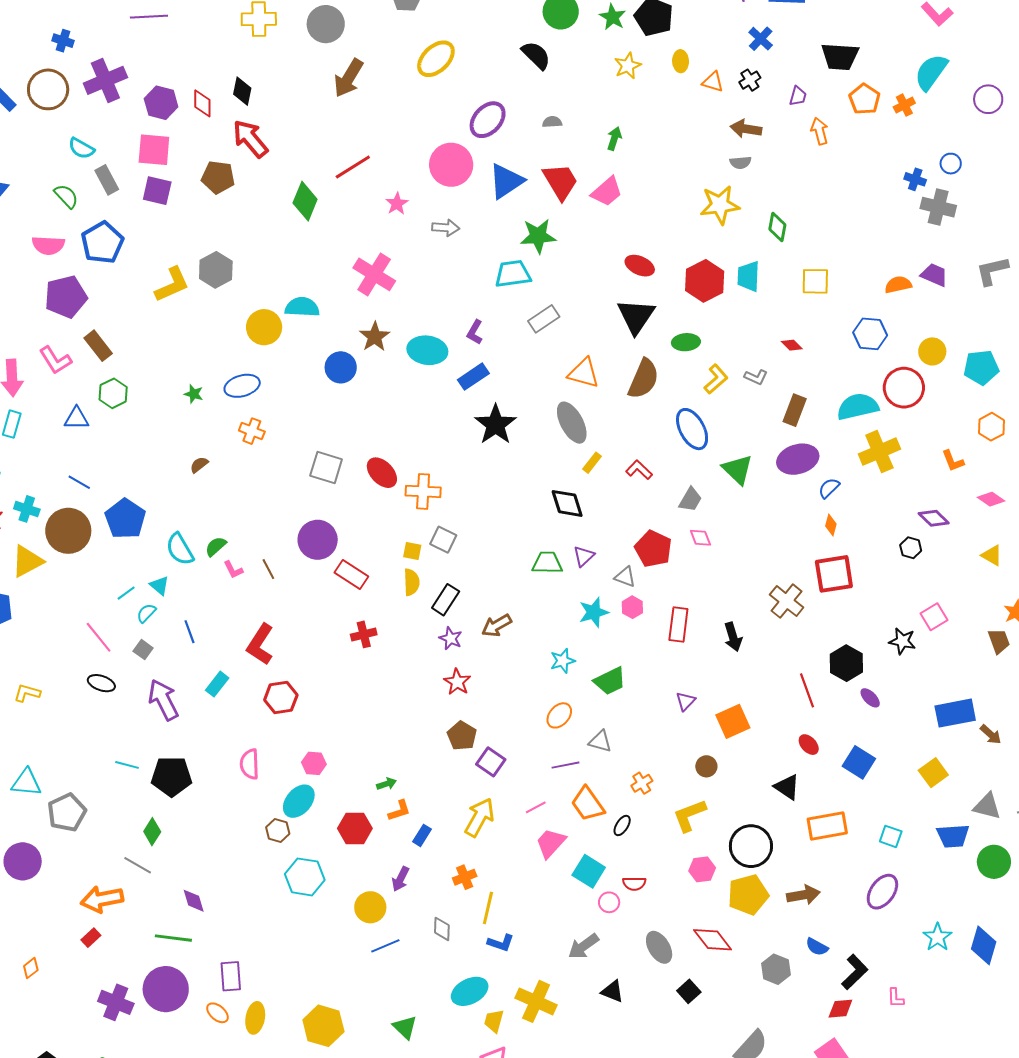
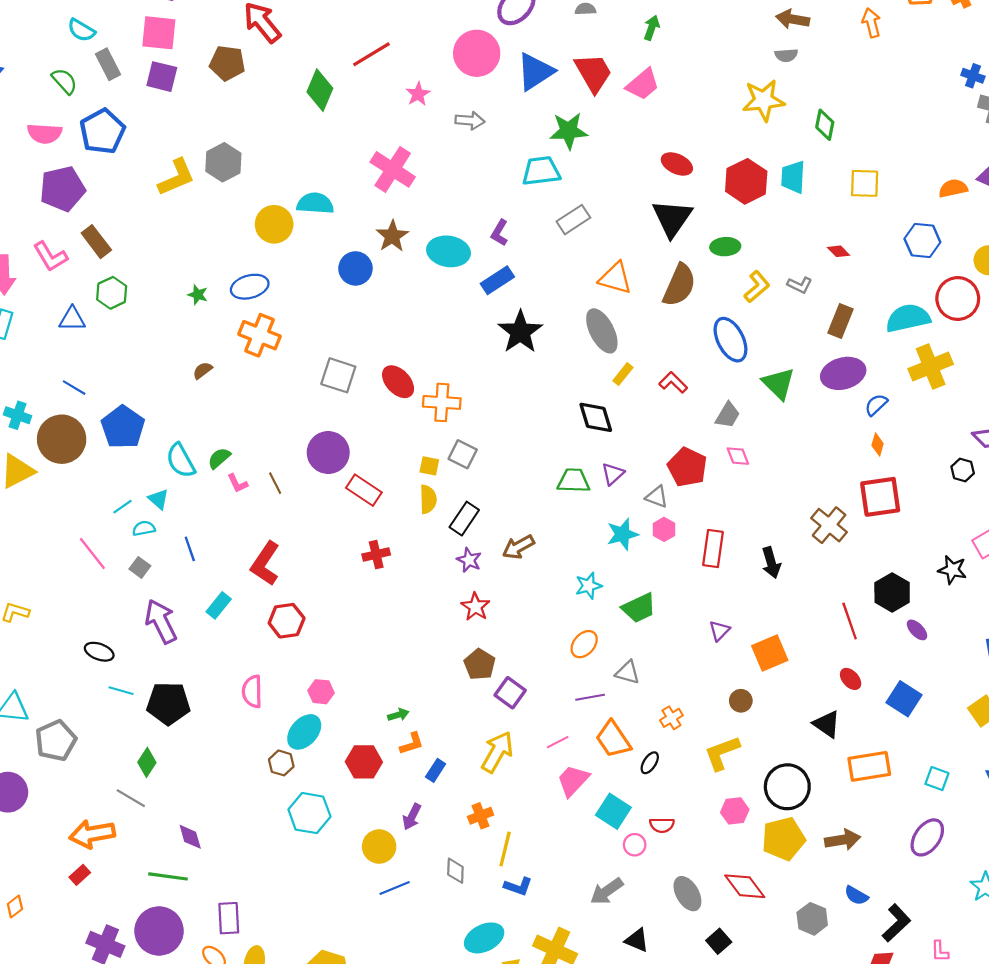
orange cross: (252, 431) -> (259, 335), size x1.5
cyan semicircle: (146, 613) -> (144, 528), turned 35
black ellipse: (101, 683) -> (99, 652), moved

